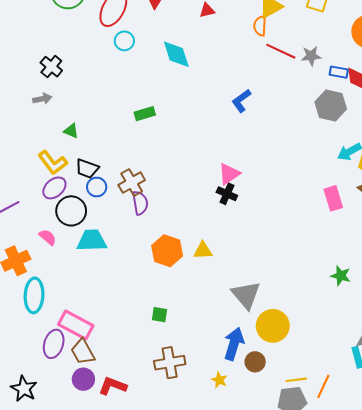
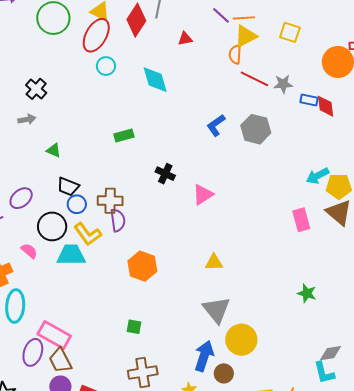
gray hexagon: (331, 105) -> (256, 129), moved
yellow L-shape: (53, 163) -> (88, 234), moved
brown cross: (132, 183) -> (110, 201), turned 30
purple ellipse: (54, 188) -> (21, 198), moved
black cross: (227, 194) -> (165, 174), moved
yellow triangle: (203, 251) -> (214, 262), moved

